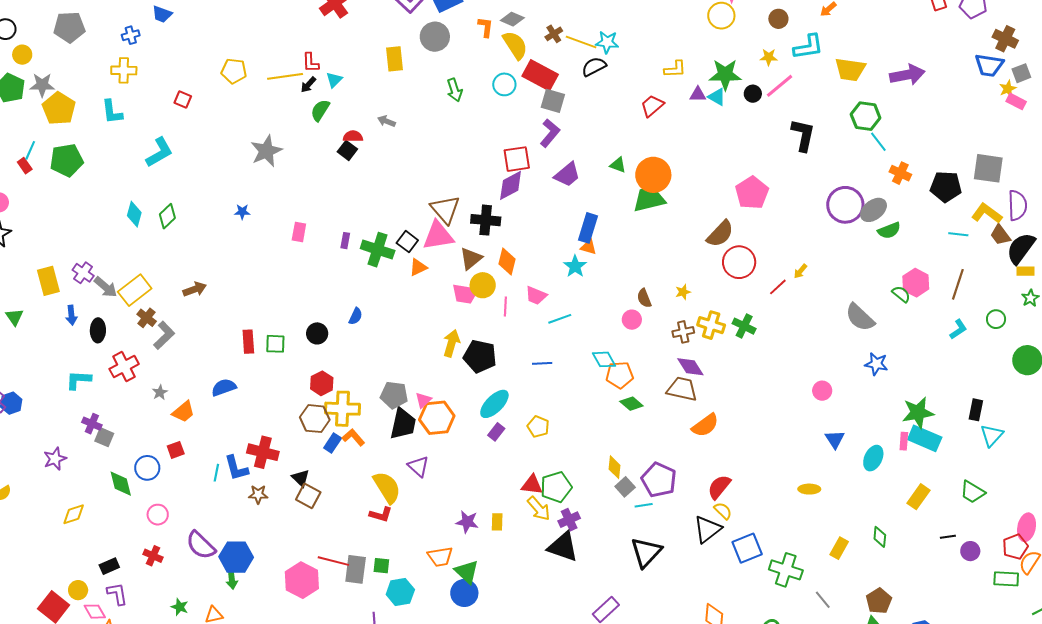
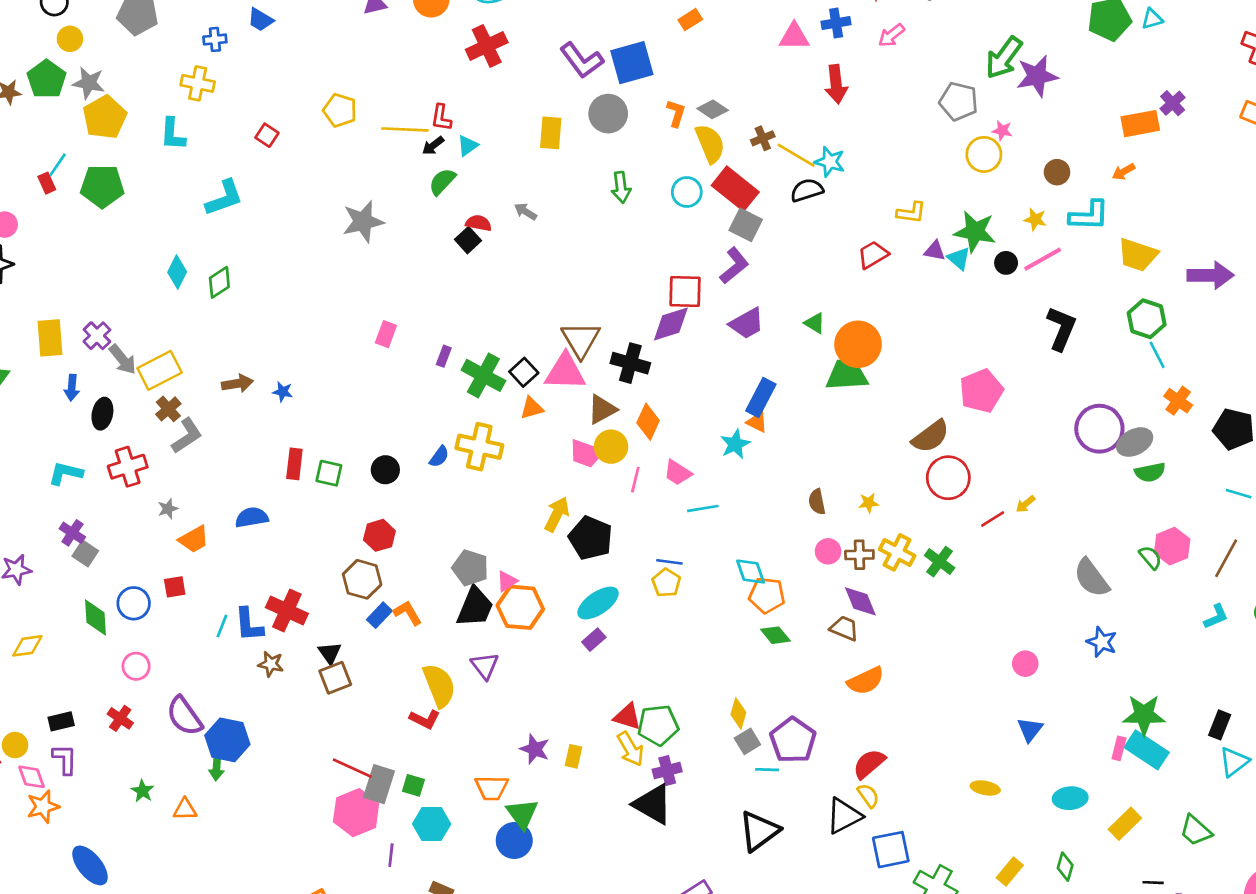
blue star: (242, 212) -> (283, 392), moved
pink circle: (632, 320) -> (828, 551), moved
brown trapezoid: (682, 389) -> (844, 628), size x0.7
yellow cross: (342, 409) -> (479, 447), moved
yellow pentagon: (538, 427) -> (666, 583), moved
cyan ellipse: (873, 458) -> (1070, 798), moved, turned 50
brown square: (308, 496) -> (335, 678), turned 30
pink hexagon: (302, 580) -> (356, 813), moved

